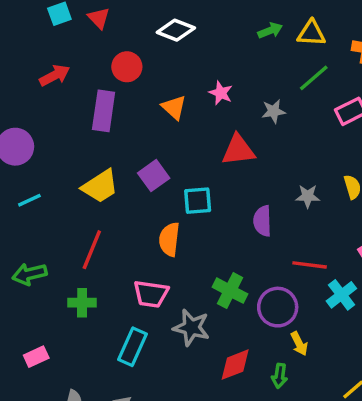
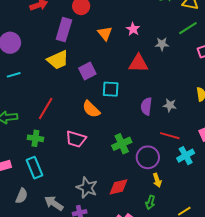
yellow trapezoid: (100, 186) -> (58, 60), moved
gray star: (308, 196) -> (170, 105), moved
orange semicircle: (169, 239) -> (91, 109), turned -60
green cross: (230, 291) -> (122, 144), turned 30
gray star: (191, 327) -> (87, 188), moved
cyan rectangle: (133, 347) -> (35, 168), moved, turned -55
green arrow: (280, 376) -> (150, 202), moved

